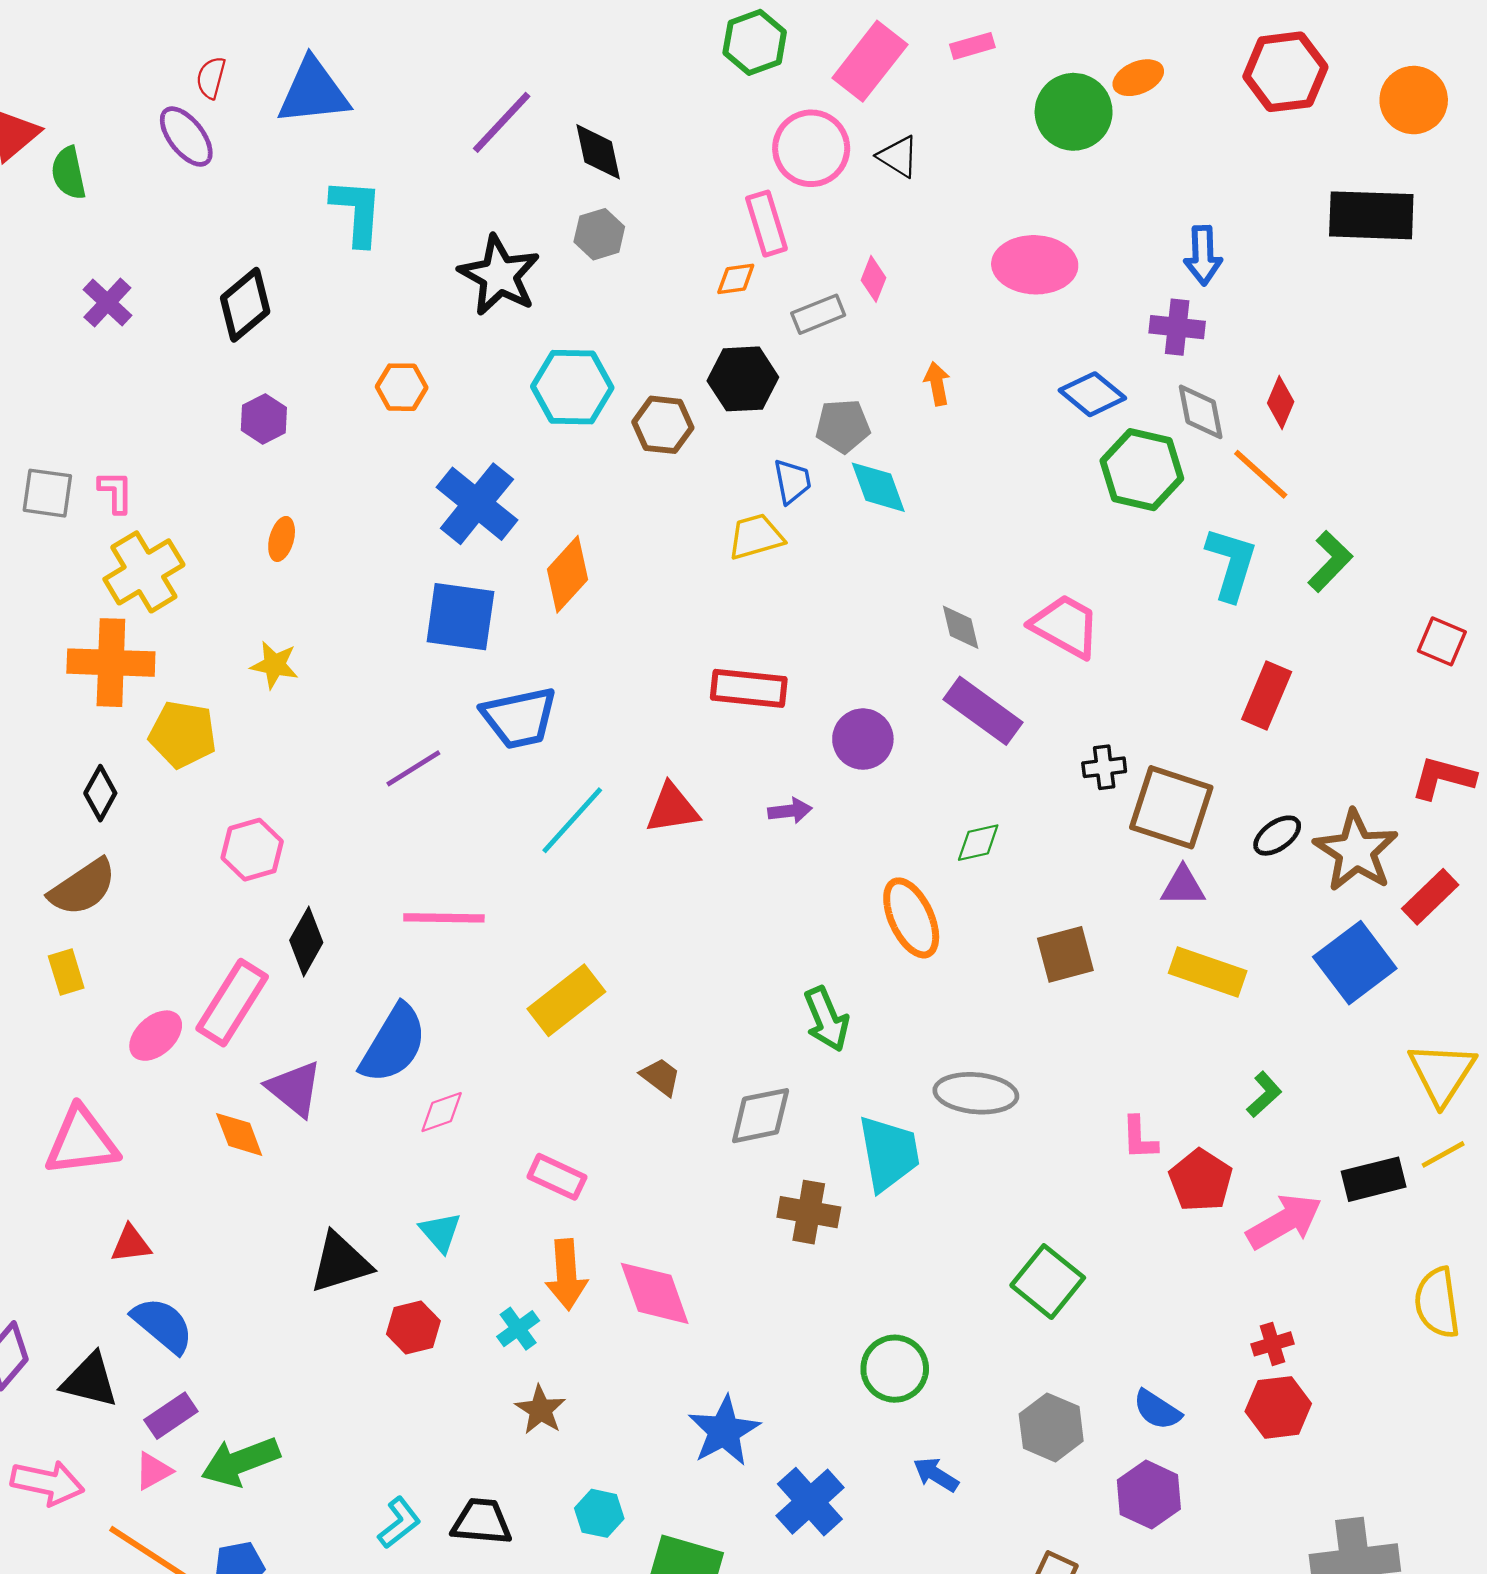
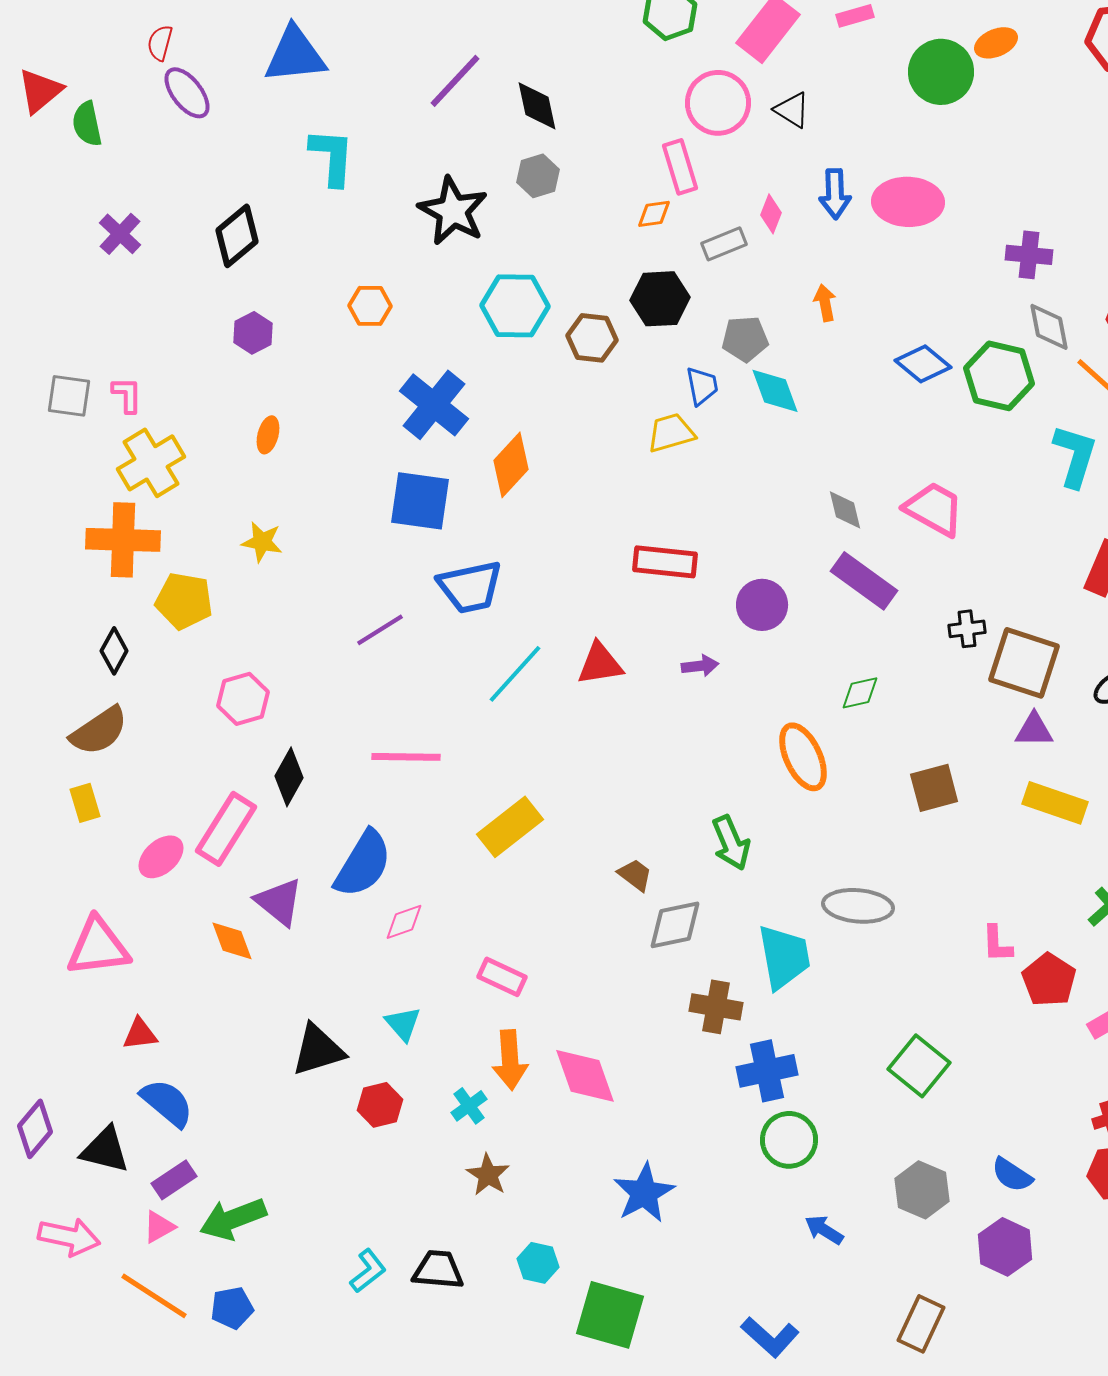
red semicircle: (211, 78) -> (160, 43), moved
blue arrow: (1203, 255) -> (835, 194), moved
blue diamond: (1092, 394) -> (923, 364), moved
brown trapezoid: (661, 1077) -> (635, 875), moved
blue cross: (810, 1502) -> (767, 1071), moved, turned 30

